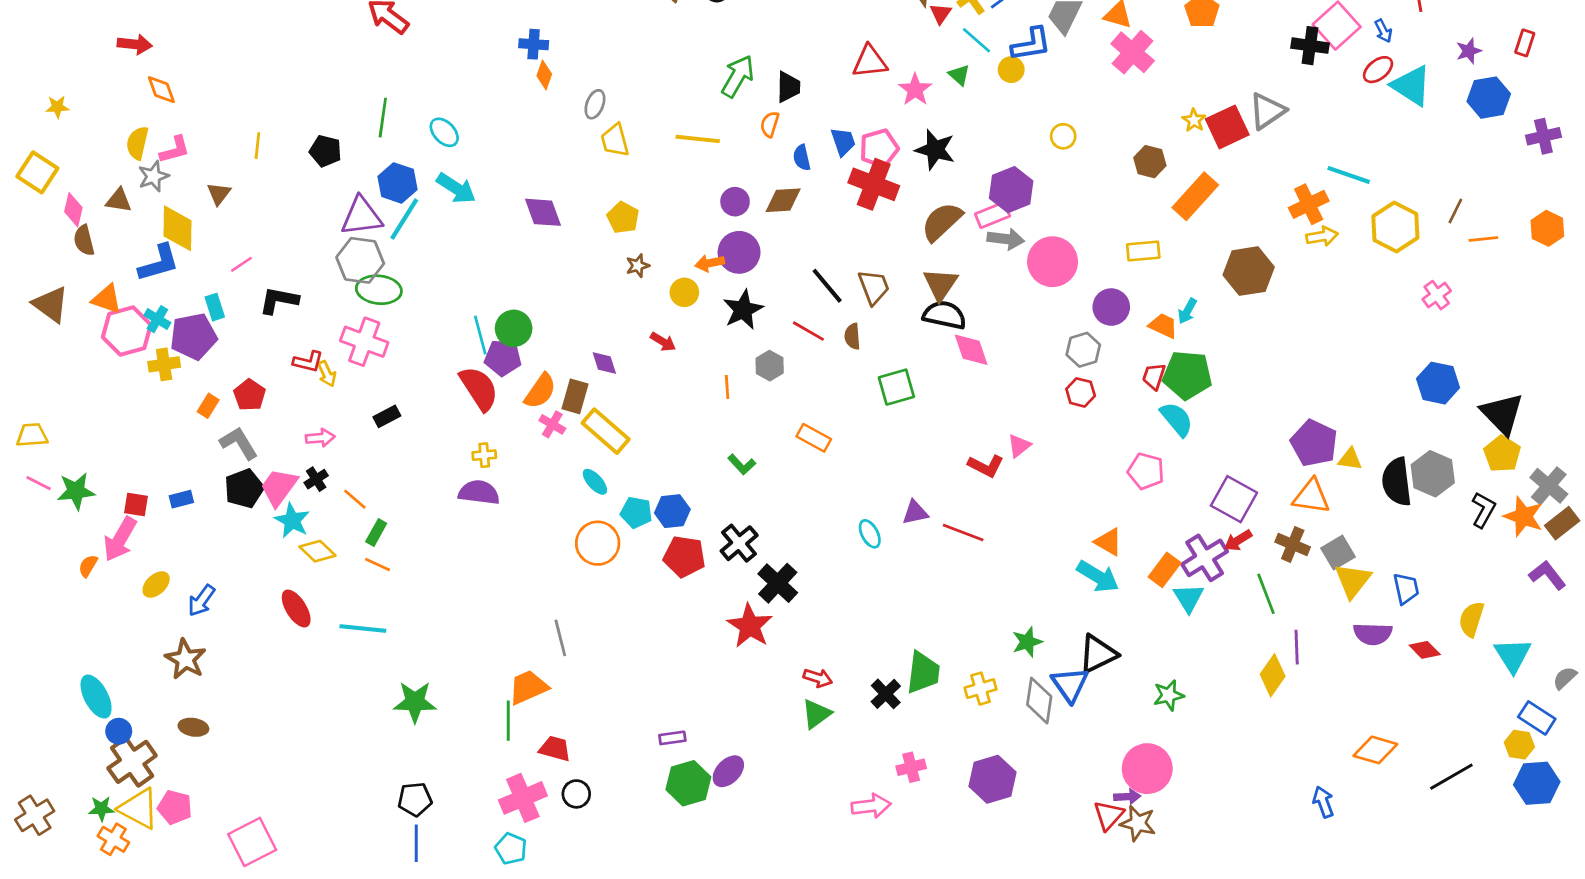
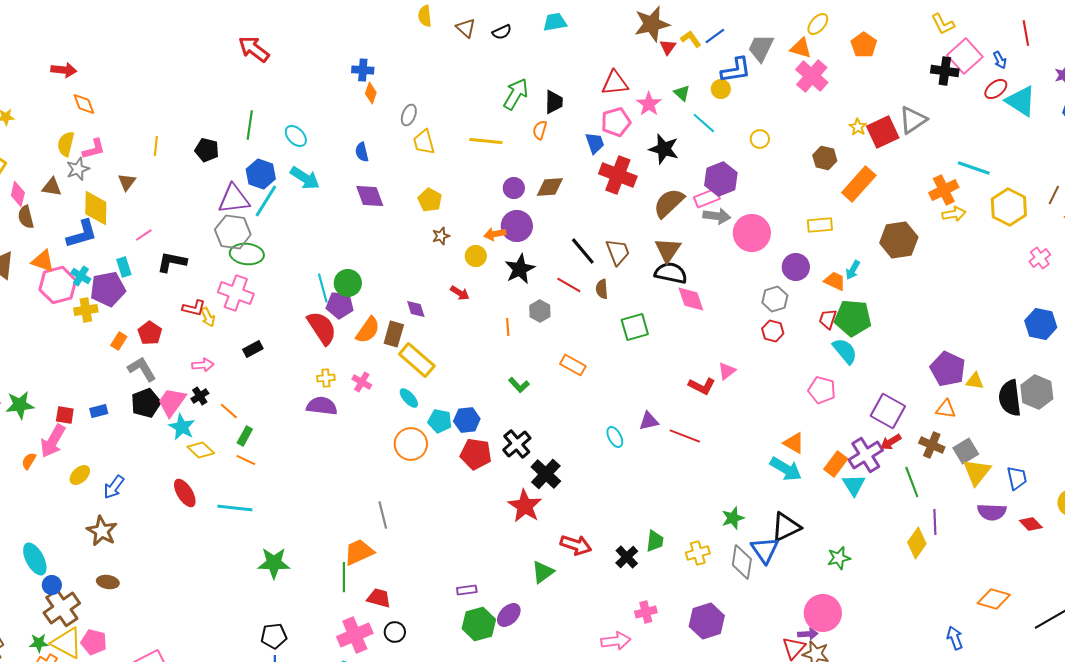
cyan line: (976, 40) -> (704, 123), moved
pink pentagon: (879, 148) -> (616, 122), moved
blue semicircle: (802, 158) -> (362, 152), moved
pink cross: (552, 424) -> (362, 382), moved
orange triangle: (1311, 496) -> (946, 409), size x0.7
green trapezoid: (923, 673) -> (655, 541), size x0.7
red arrow: (818, 678) -> (576, 545), size x1.4
green triangle: (816, 714) -> (543, 572), moved

